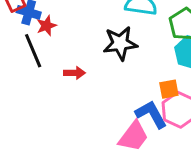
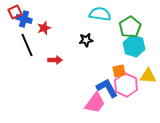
red star: (46, 26) -> (44, 28), moved
black star: (120, 43) -> (86, 40), size x0.6

